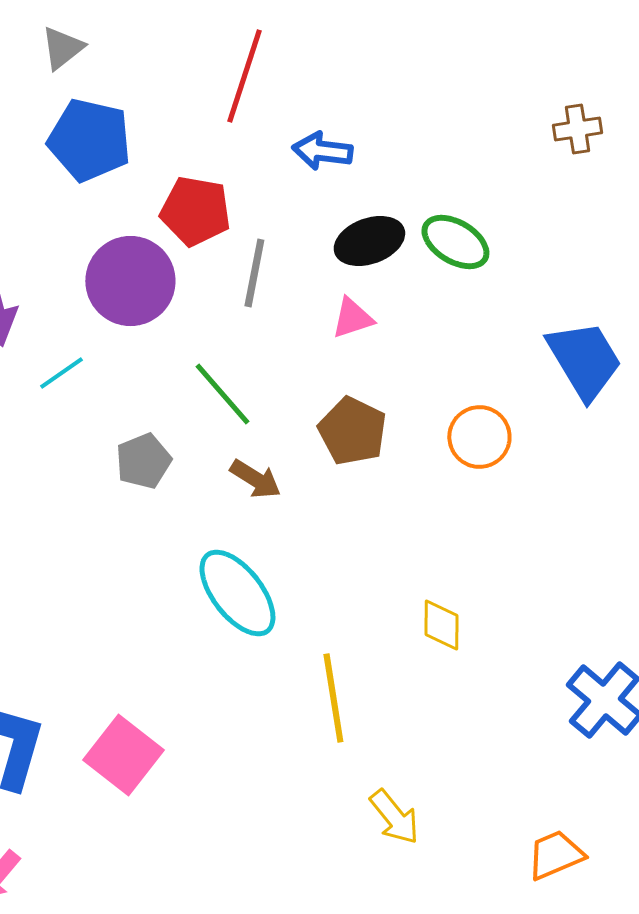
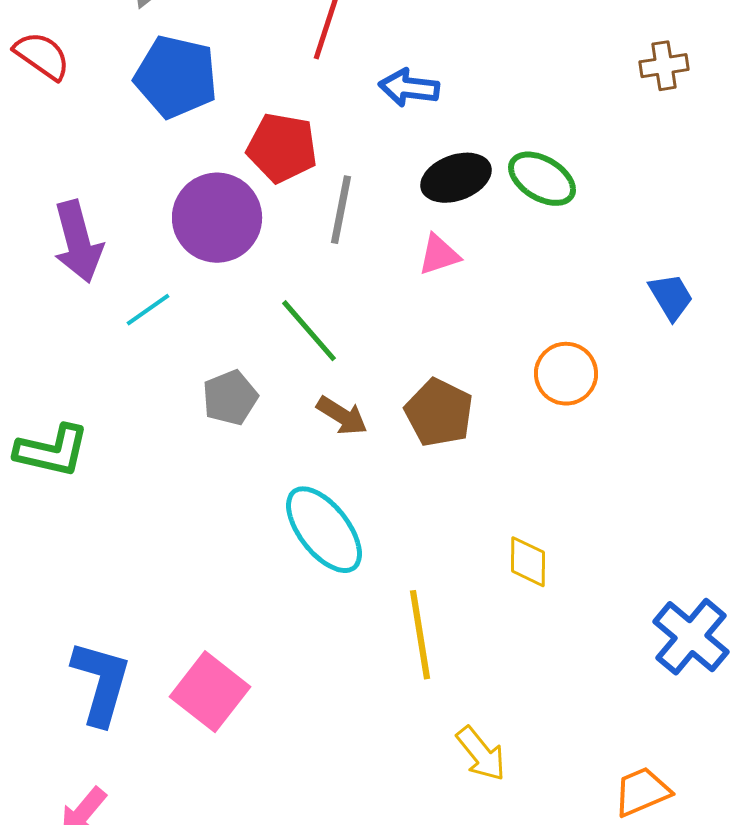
blue trapezoid: (584, 360) -> (671, 297), size x0.6
brown pentagon: (352, 431) -> (439, 413), moved

